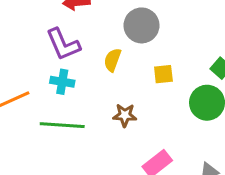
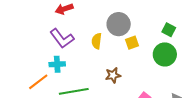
gray circle: (142, 25) -> (119, 24), moved
cyan cross: (62, 82) -> (57, 64), moved

